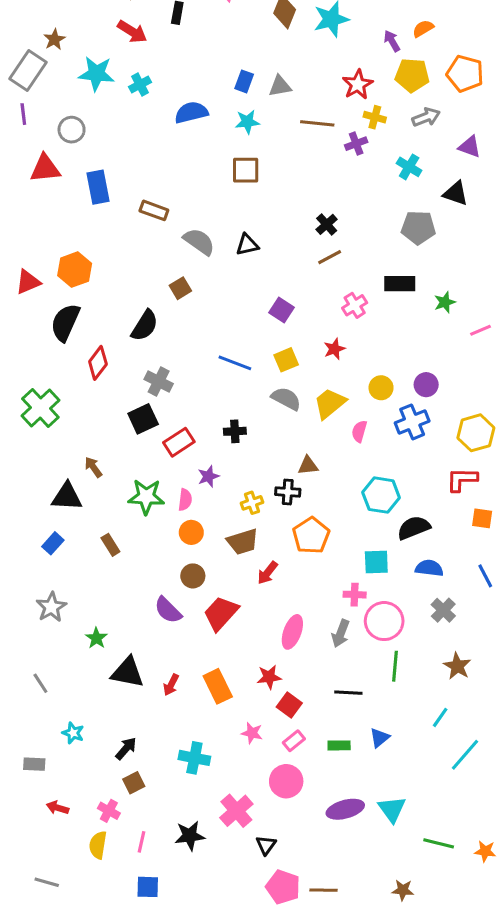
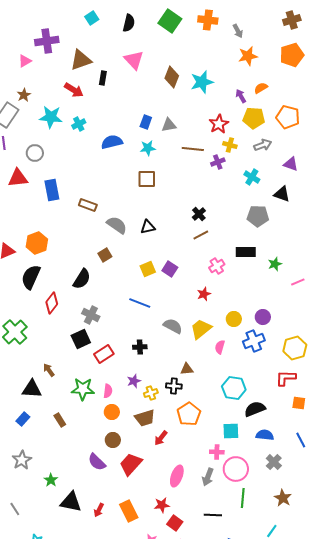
yellow square: (286, 360) -> (148, 269), moved
purple star: (208, 476) -> (134, 381), moved

